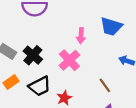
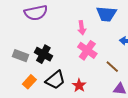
pink cross: (69, 60) -> (87, 50), moved

